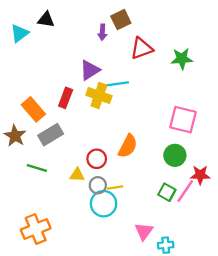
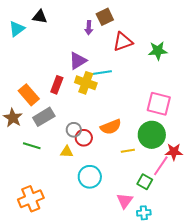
orange semicircle: (128, 146) -> (111, 127), turned 40
green circle: (175, 155) -> (152, 135), size x1.4
gray circle: (98, 185) -> (74, 130), moved
yellow line: (115, 188) -> (128, 151), moved
green square: (167, 192) -> (145, 182), moved

